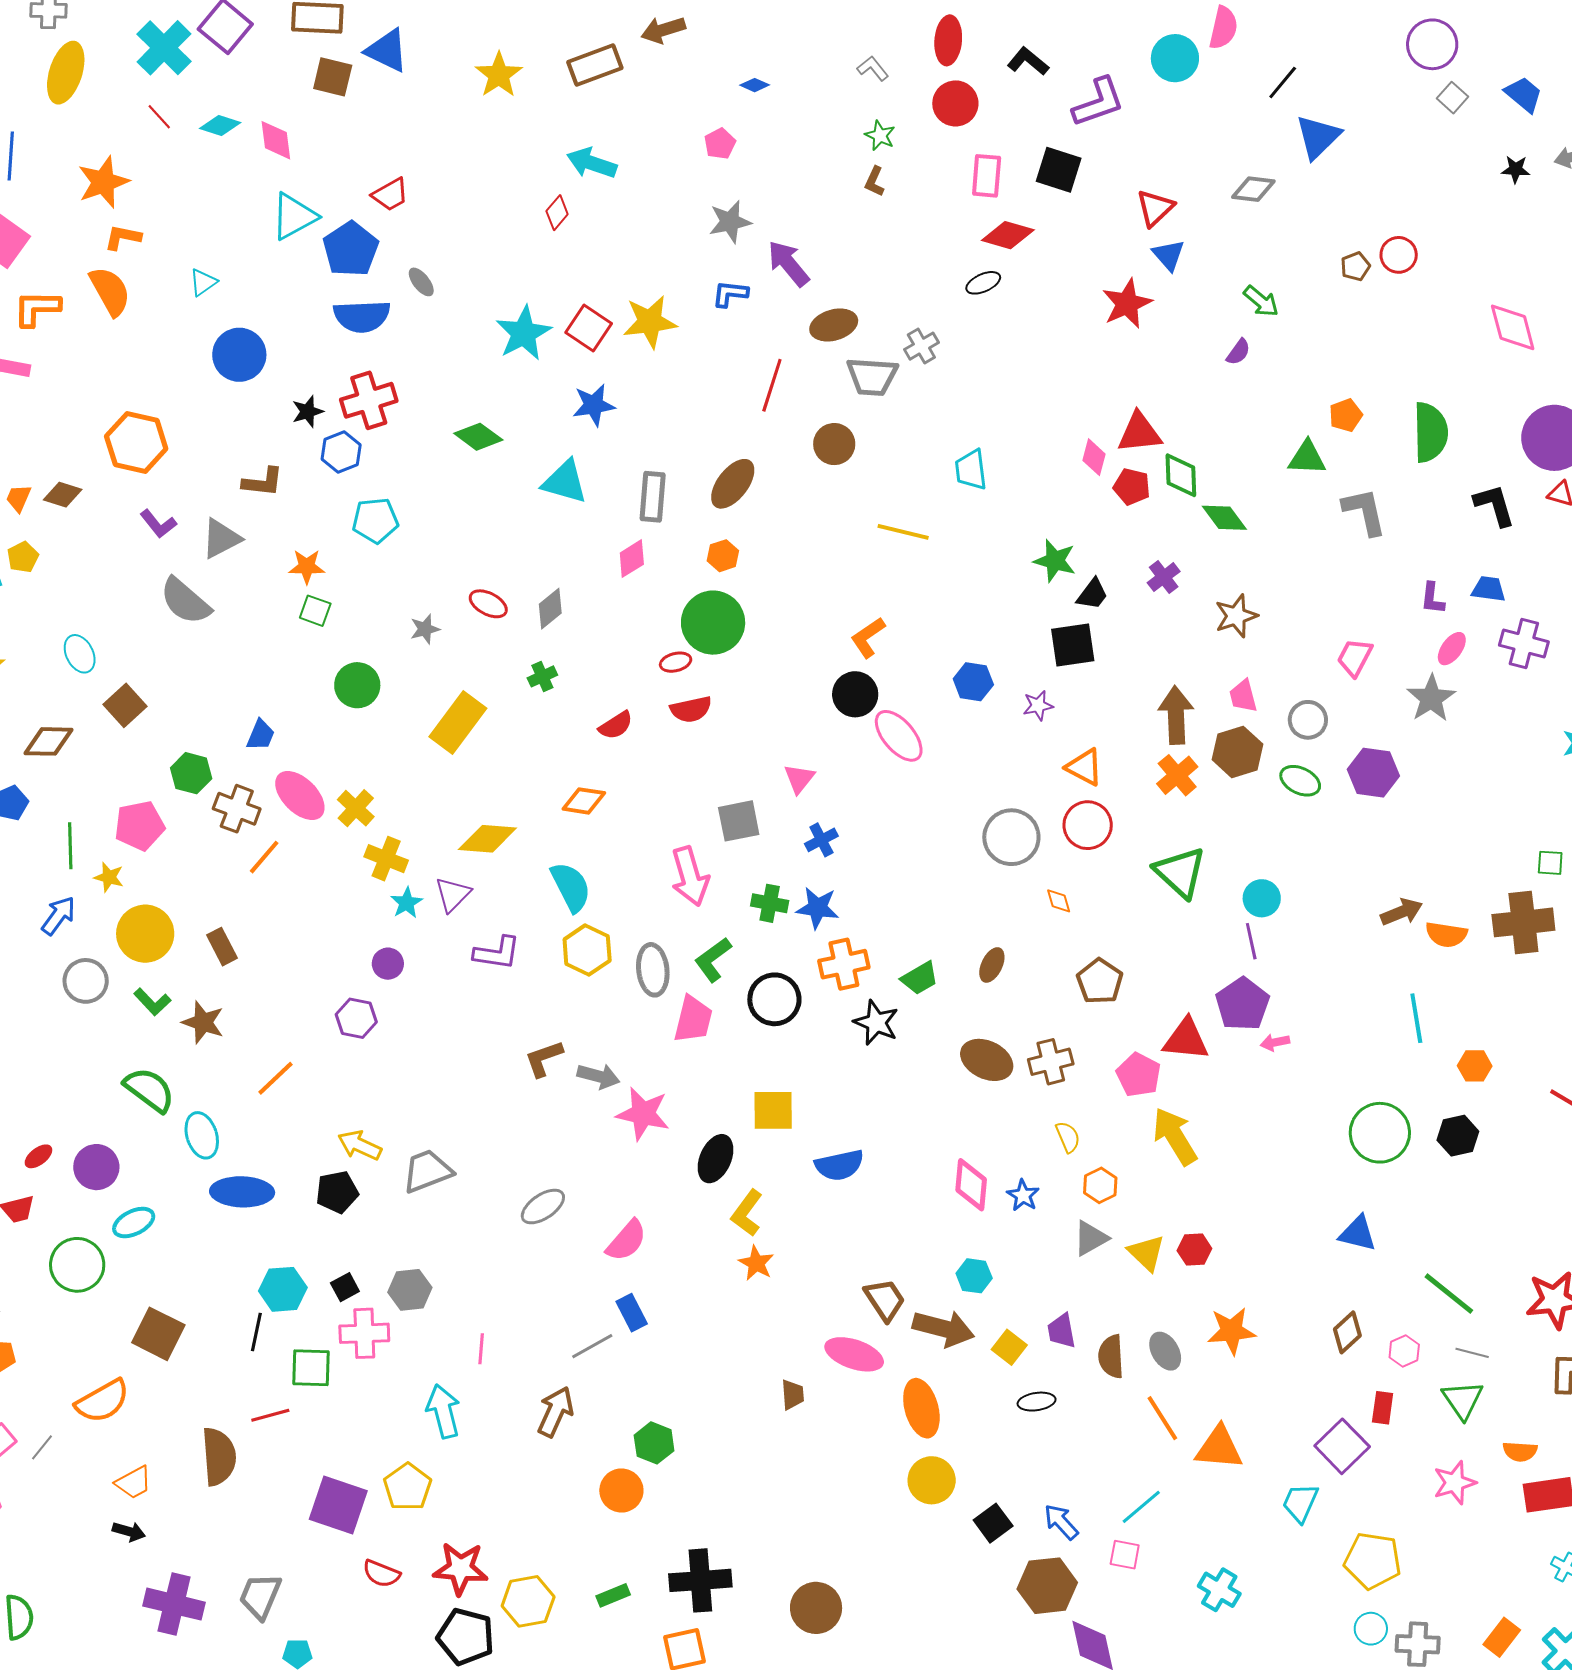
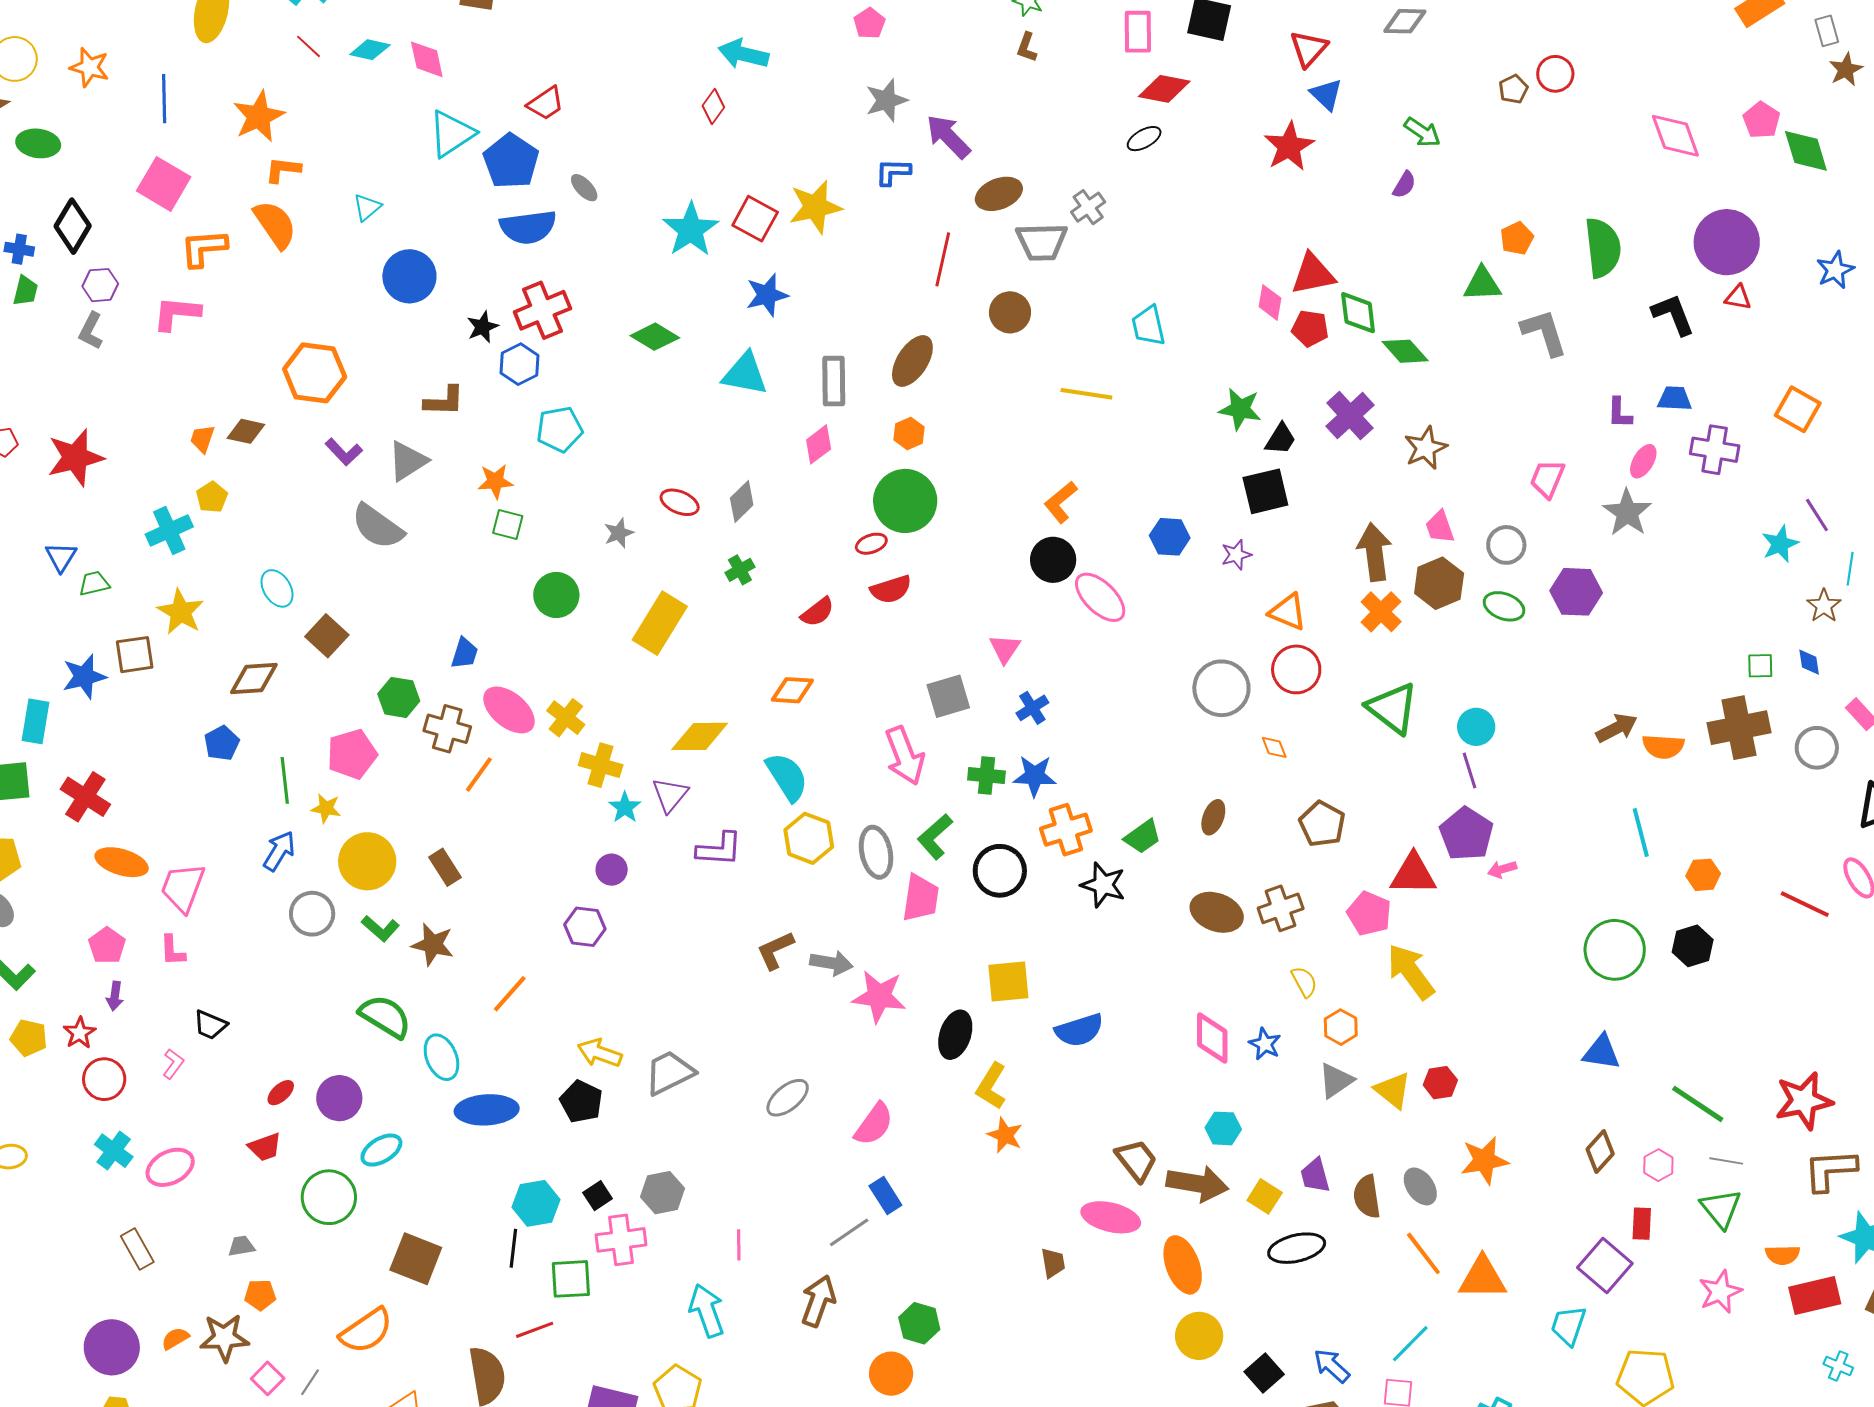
purple cross: (1164, 577) -> (1350, 416), size x1.5
black pentagon: (337, 1192) -> (581, 1102), turned -30
black ellipse: (1037, 1402) -> (1297, 1248), size x1.5

